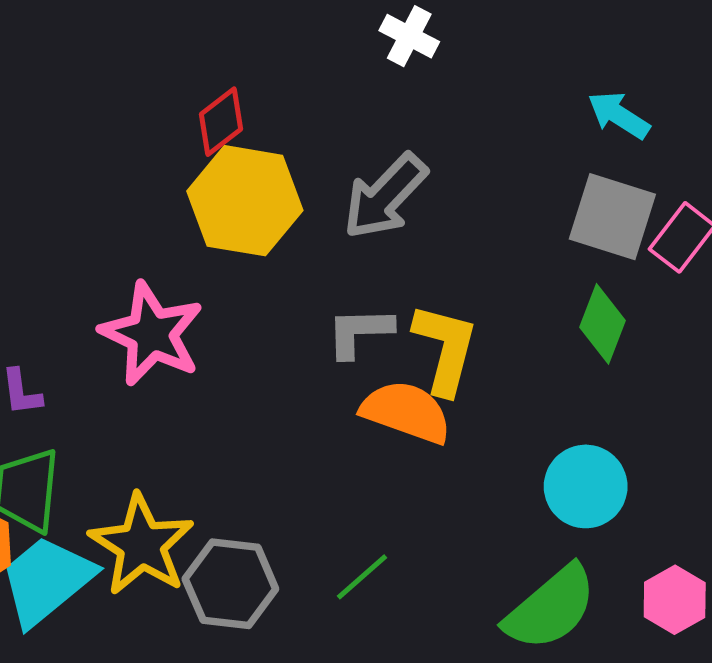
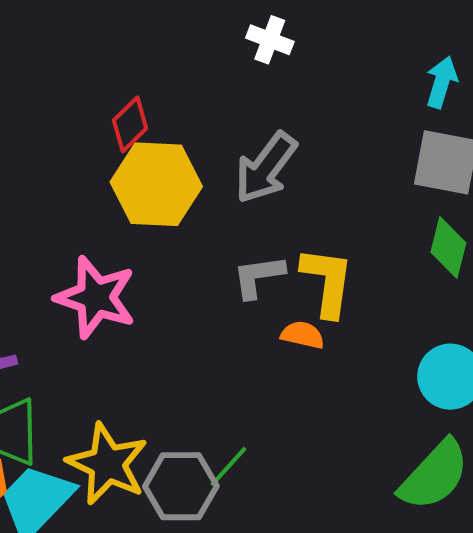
cyan arrow: (619, 115) -> (442, 82), turned 81
orange semicircle: (406, 412) -> (303, 335), size x0.6
green line: (362, 577) -> (228, 467), moved

